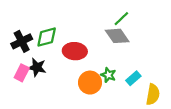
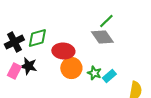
cyan rectangle: (133, 78) -> (109, 76), moved
orange circle: (90, 83) -> (71, 68), moved

